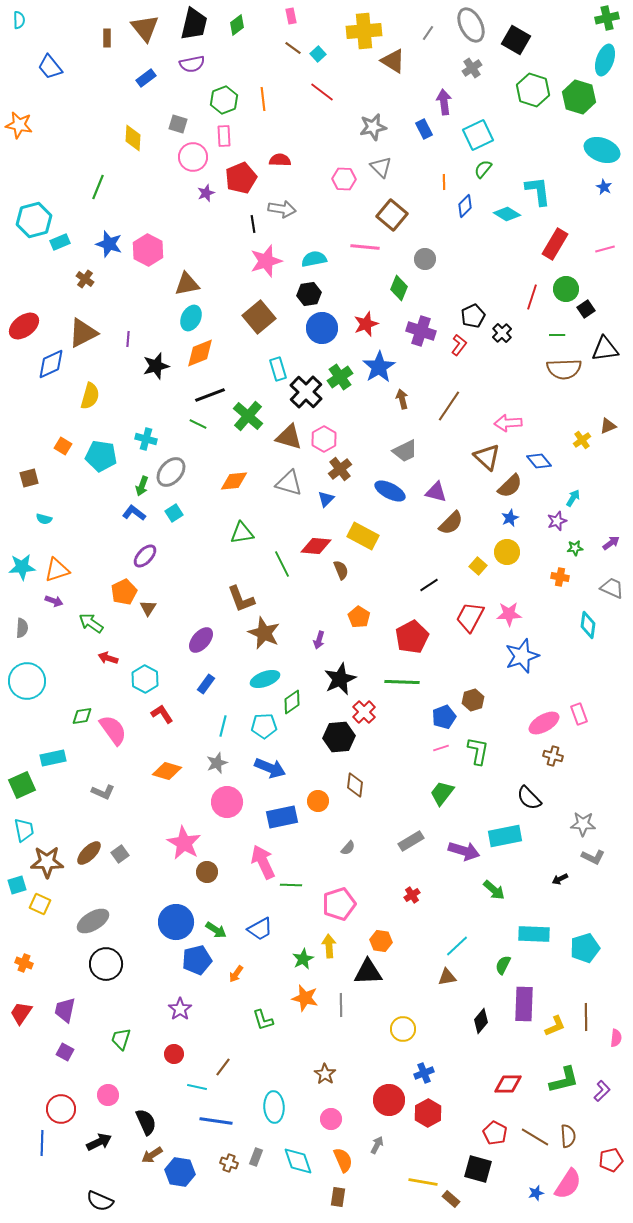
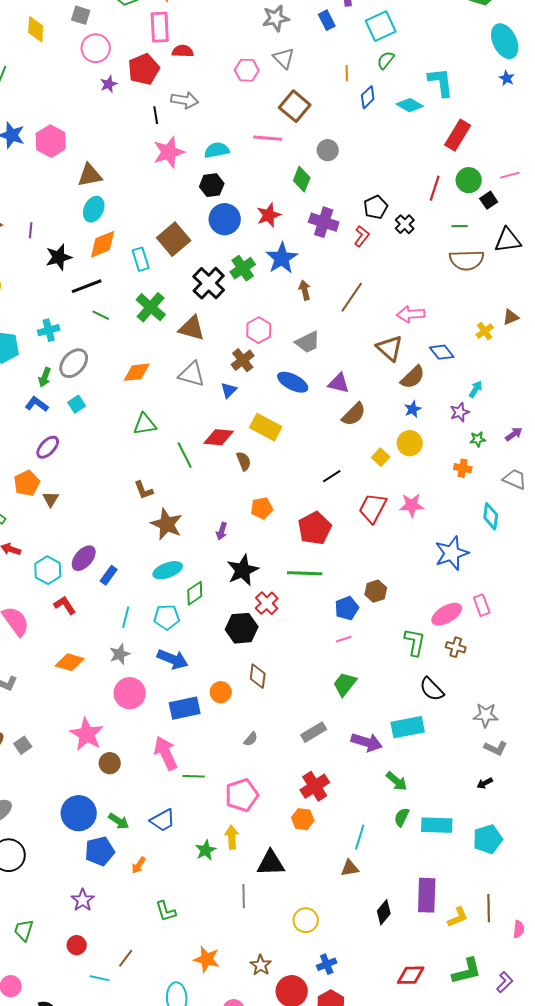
pink rectangle: (224, 136) -> (160, 27), moved, size x1.4
cyan ellipse: (602, 150) -> (505, 41), turned 44
pink line: (605, 249) -> (510, 175), moved
brown square: (259, 317) -> (174, 239), moved
cyan rectangle: (278, 369) -> (141, 259), moved
black line: (210, 395) -> (87, 286), moved
cyan cross: (146, 439) -> (49, 330), turned -30
pink hexagon: (324, 439) -> (259, 330), moved
brown L-shape: (241, 599) -> (144, 490), size x0.7
orange pentagon: (359, 617) -> (262, 508), turned 30
purple ellipse: (201, 640) -> (84, 558), moved
blue star: (522, 656) -> (452, 553), moved
green L-shape: (478, 751) -> (415, 642), moved
black arrow: (560, 879) -> (485, 783), moved
red cross: (412, 895) -> (315, 786), size x1.8
orange hexagon: (381, 941) -> (303, 819), moved
cyan line: (457, 946) -> (360, 837), turned -30
green semicircle: (503, 965) -> (402, 817), moved
orange star: (305, 998) -> (207, 959), moved
brown star: (325, 1074) -> (261, 965), moved

